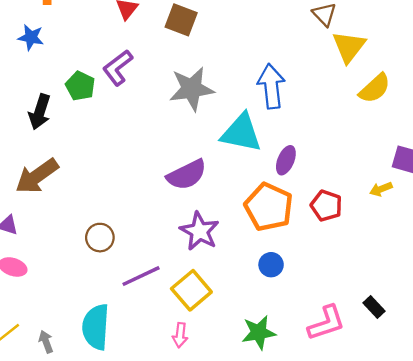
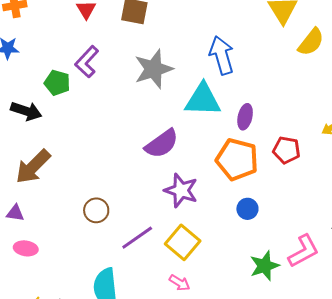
black arrow: (40, 112) -> (26, 111), turned -80
green star: (259, 333) -> (265, 266), moved
pink arrow: (180, 335) -> (179, 283), turned -55

